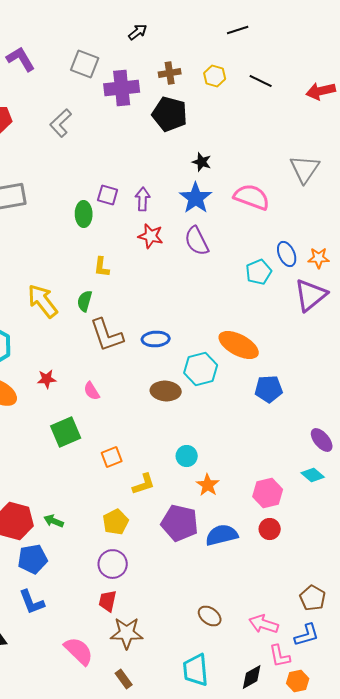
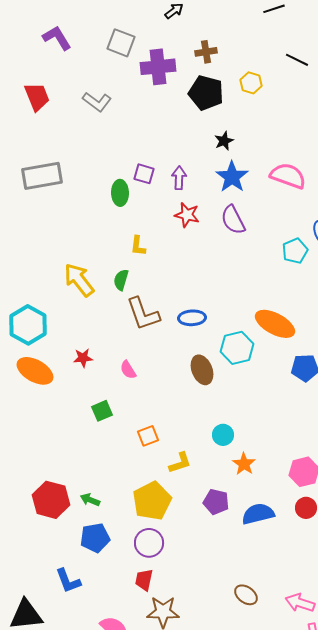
yellow hexagon: (215, 76) -> (251, 83), moved
gray L-shape: (61, 123) -> (97, 102), turned -100
black star: (202, 162) -> (224, 141), moved, turned 30
brown ellipse: (166, 391) -> (202, 370), turned 64
green square: (66, 432) -> (102, 411), size x0.7
yellow pentagon: (116, 522) -> (152, 501), size x1.5
purple pentagon: (180, 523) -> (216, 502), size x0.7
blue pentagon: (33, 559) -> (95, 538), moved

